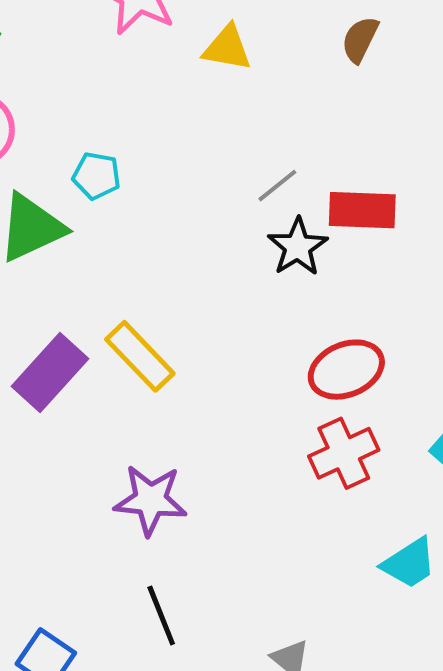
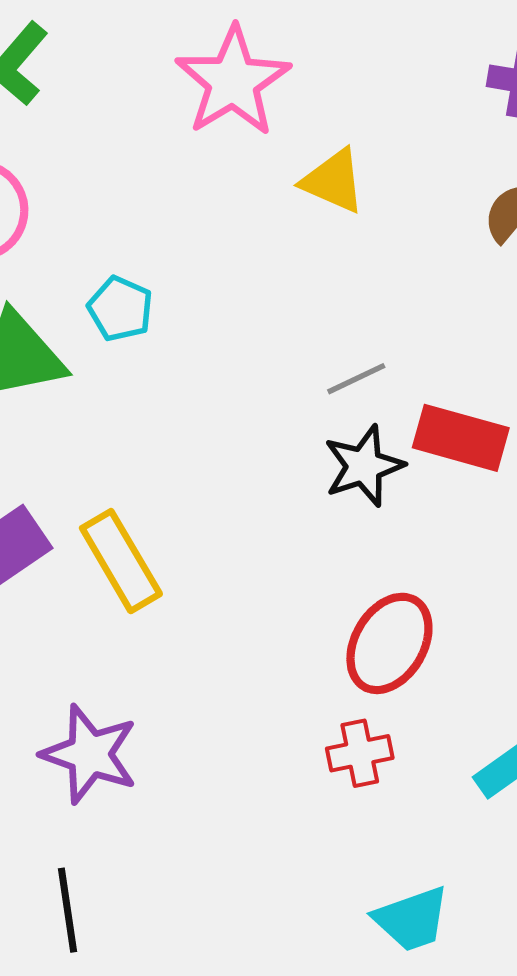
red ellipse: (346, 370) -> (389, 643), turned -50
red cross: (344, 453) -> (360, 753), size x0.7

